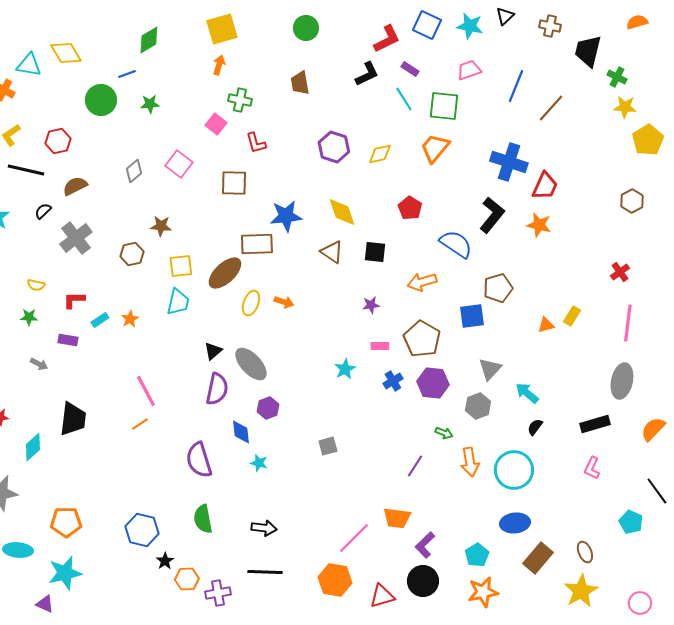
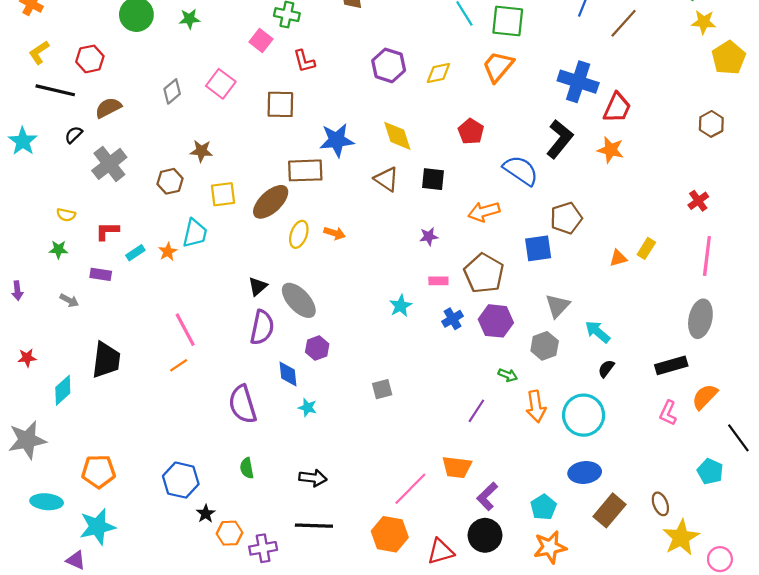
cyan trapezoid: (178, 302) -> (195, 233), moved
orange semicircle: (653, 429) -> (705, 397), moved
green semicircle: (203, 519) -> (247, 468), size x0.7
yellow star: (581, 591) -> (681, 537), moved

